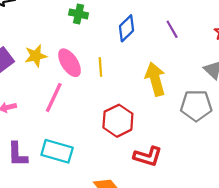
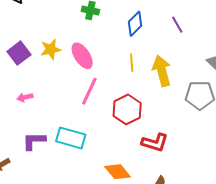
yellow line: (100, 67) -> (132, 63), moved
pink line: (54, 97) -> (89, 91), moved
purple L-shape: (17, 154) -> (34, 141), turned 90

